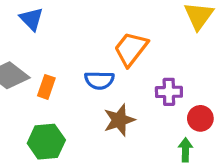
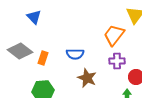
orange trapezoid: (131, 49) -> (114, 35), moved
brown star: (119, 120) -> (87, 78), turned -30

